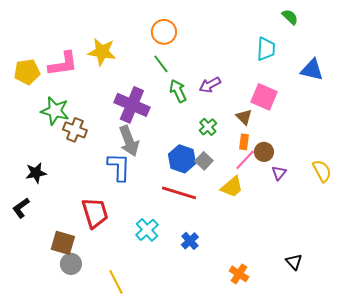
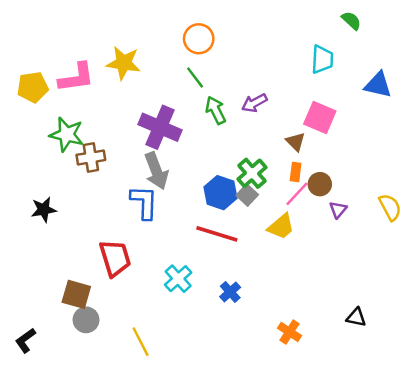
green cross: (208, 127) -> (252, 173), moved, size x1.4
brown cross: (75, 130) -> (91, 157), turned -30
black L-shape: (21, 208) -> (25, 340), moved
black triangle: (294, 262) -> (356, 317), turned -36

